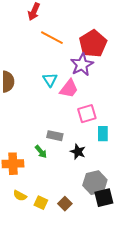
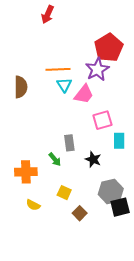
orange line: (52, 38) -> (58, 69), moved, turned -30
gray rectangle: (55, 136) -> (69, 143), turned 70
yellow square: (41, 203) -> (64, 193), moved

